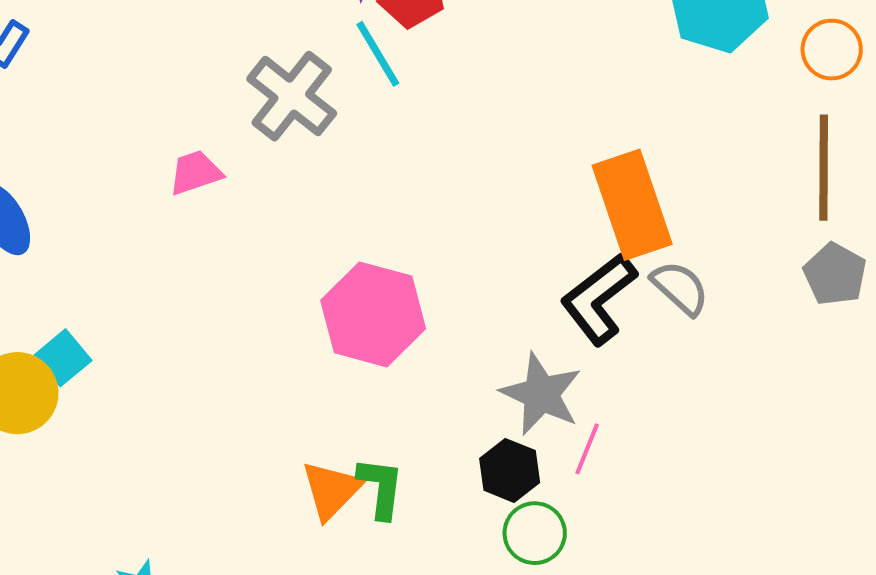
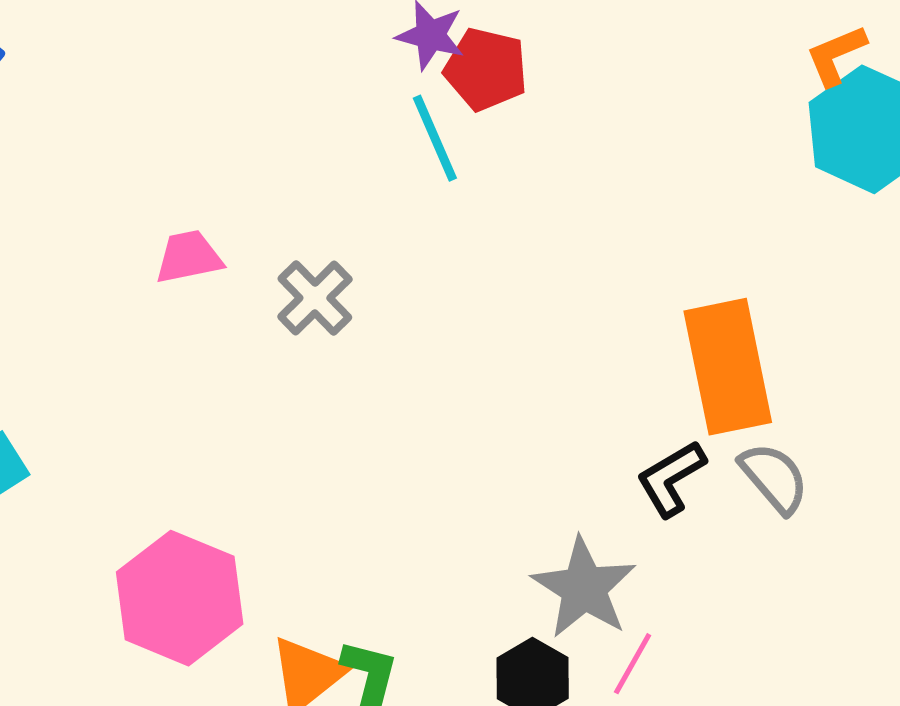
gray cross: (292, 96) -> (315, 298), moved, size x0.7
black L-shape: (599, 299) -> (671, 479), size x0.7
pink hexagon: (373, 314) -> (180, 598), moved

